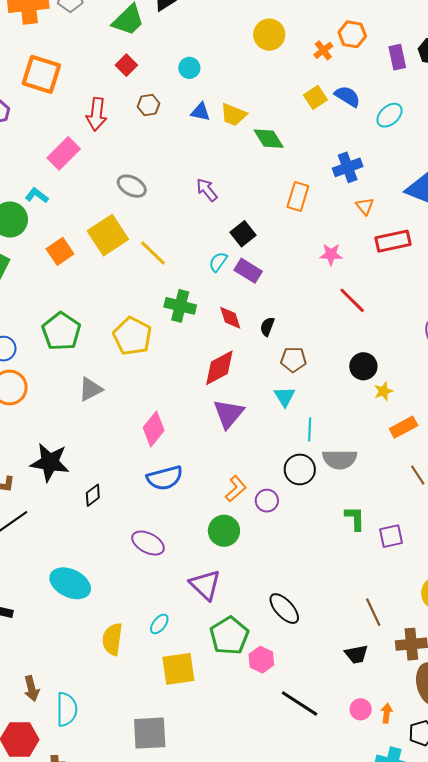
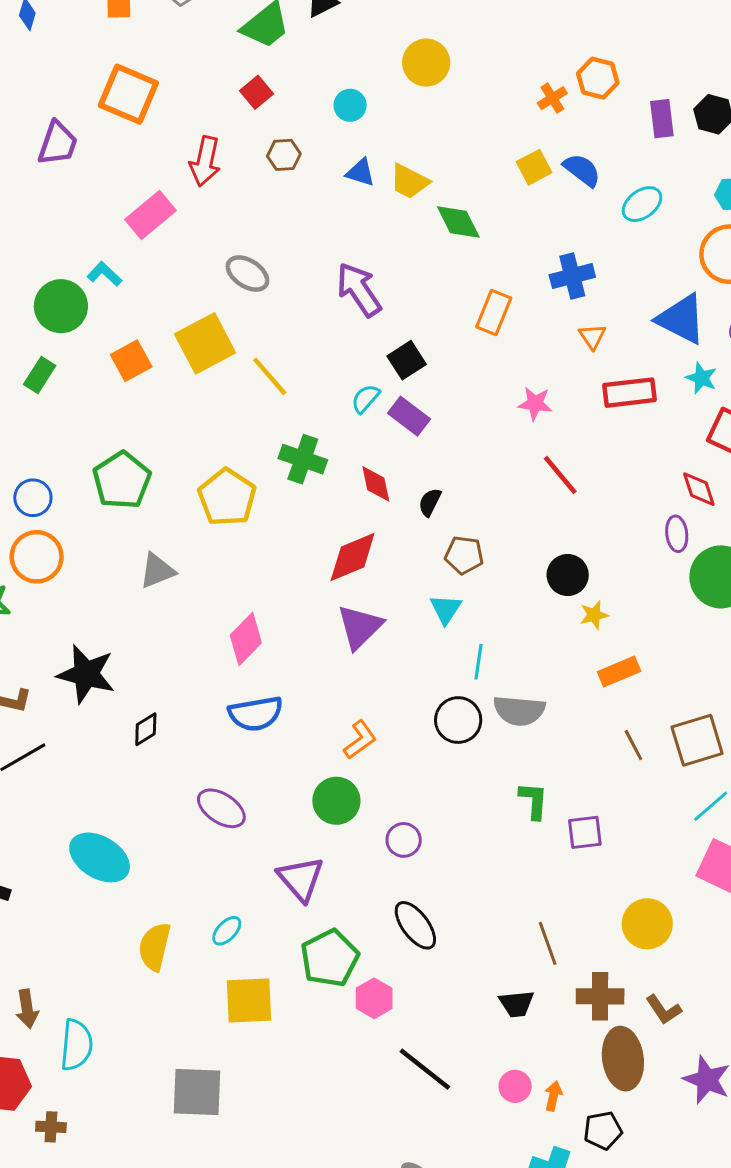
yellow circle: (269, 35) -> (426, 63), moved
purple arrow: (207, 190) -> (359, 290), size x1.5
purple circle: (267, 501) -> (404, 840), moved

